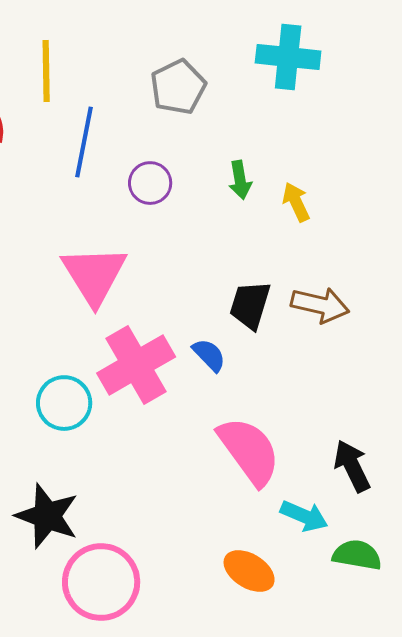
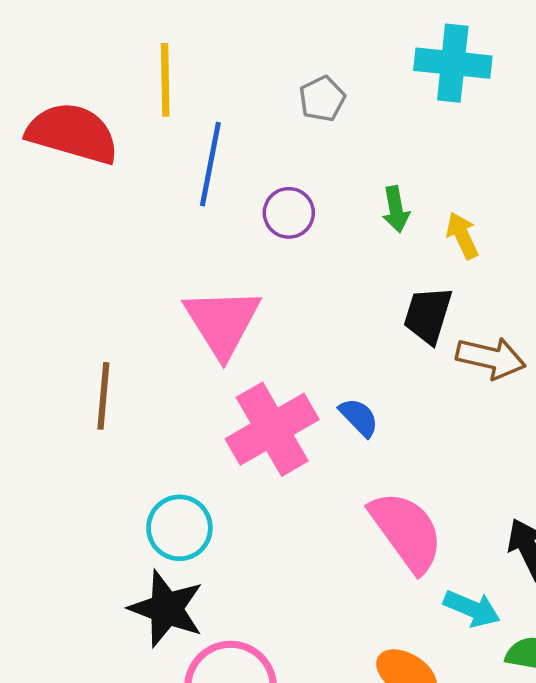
gray pentagon: (178, 87) -> (322, 99), size x0.7
black trapezoid: (250, 305) -> (428, 315), moved
cyan circle: (64, 403) -> (179, 528), moved

